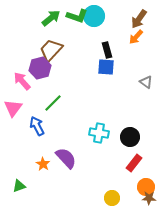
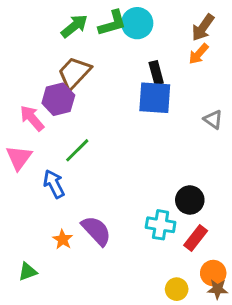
green L-shape: (77, 16) -> (112, 23), turned -35
blue square: (106, 67) -> (155, 98), size x1.4
cyan cross: (99, 133) -> (161, 225), moved
yellow circle: (112, 198) -> (177, 289), moved

